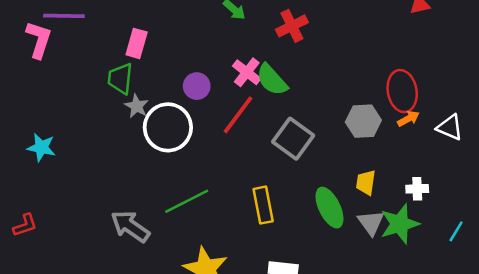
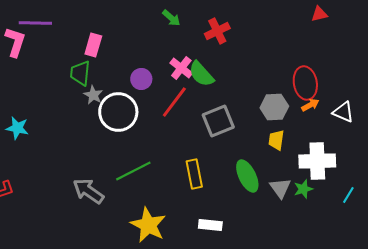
gray square: (293, 139) -> (218, 121), turned 32
yellow trapezoid: (366, 183) -> (276, 140), moved
white cross: (417, 189) -> (317, 161), size x2.0
green star: (400, 224) -> (303, 189), size x0.6

